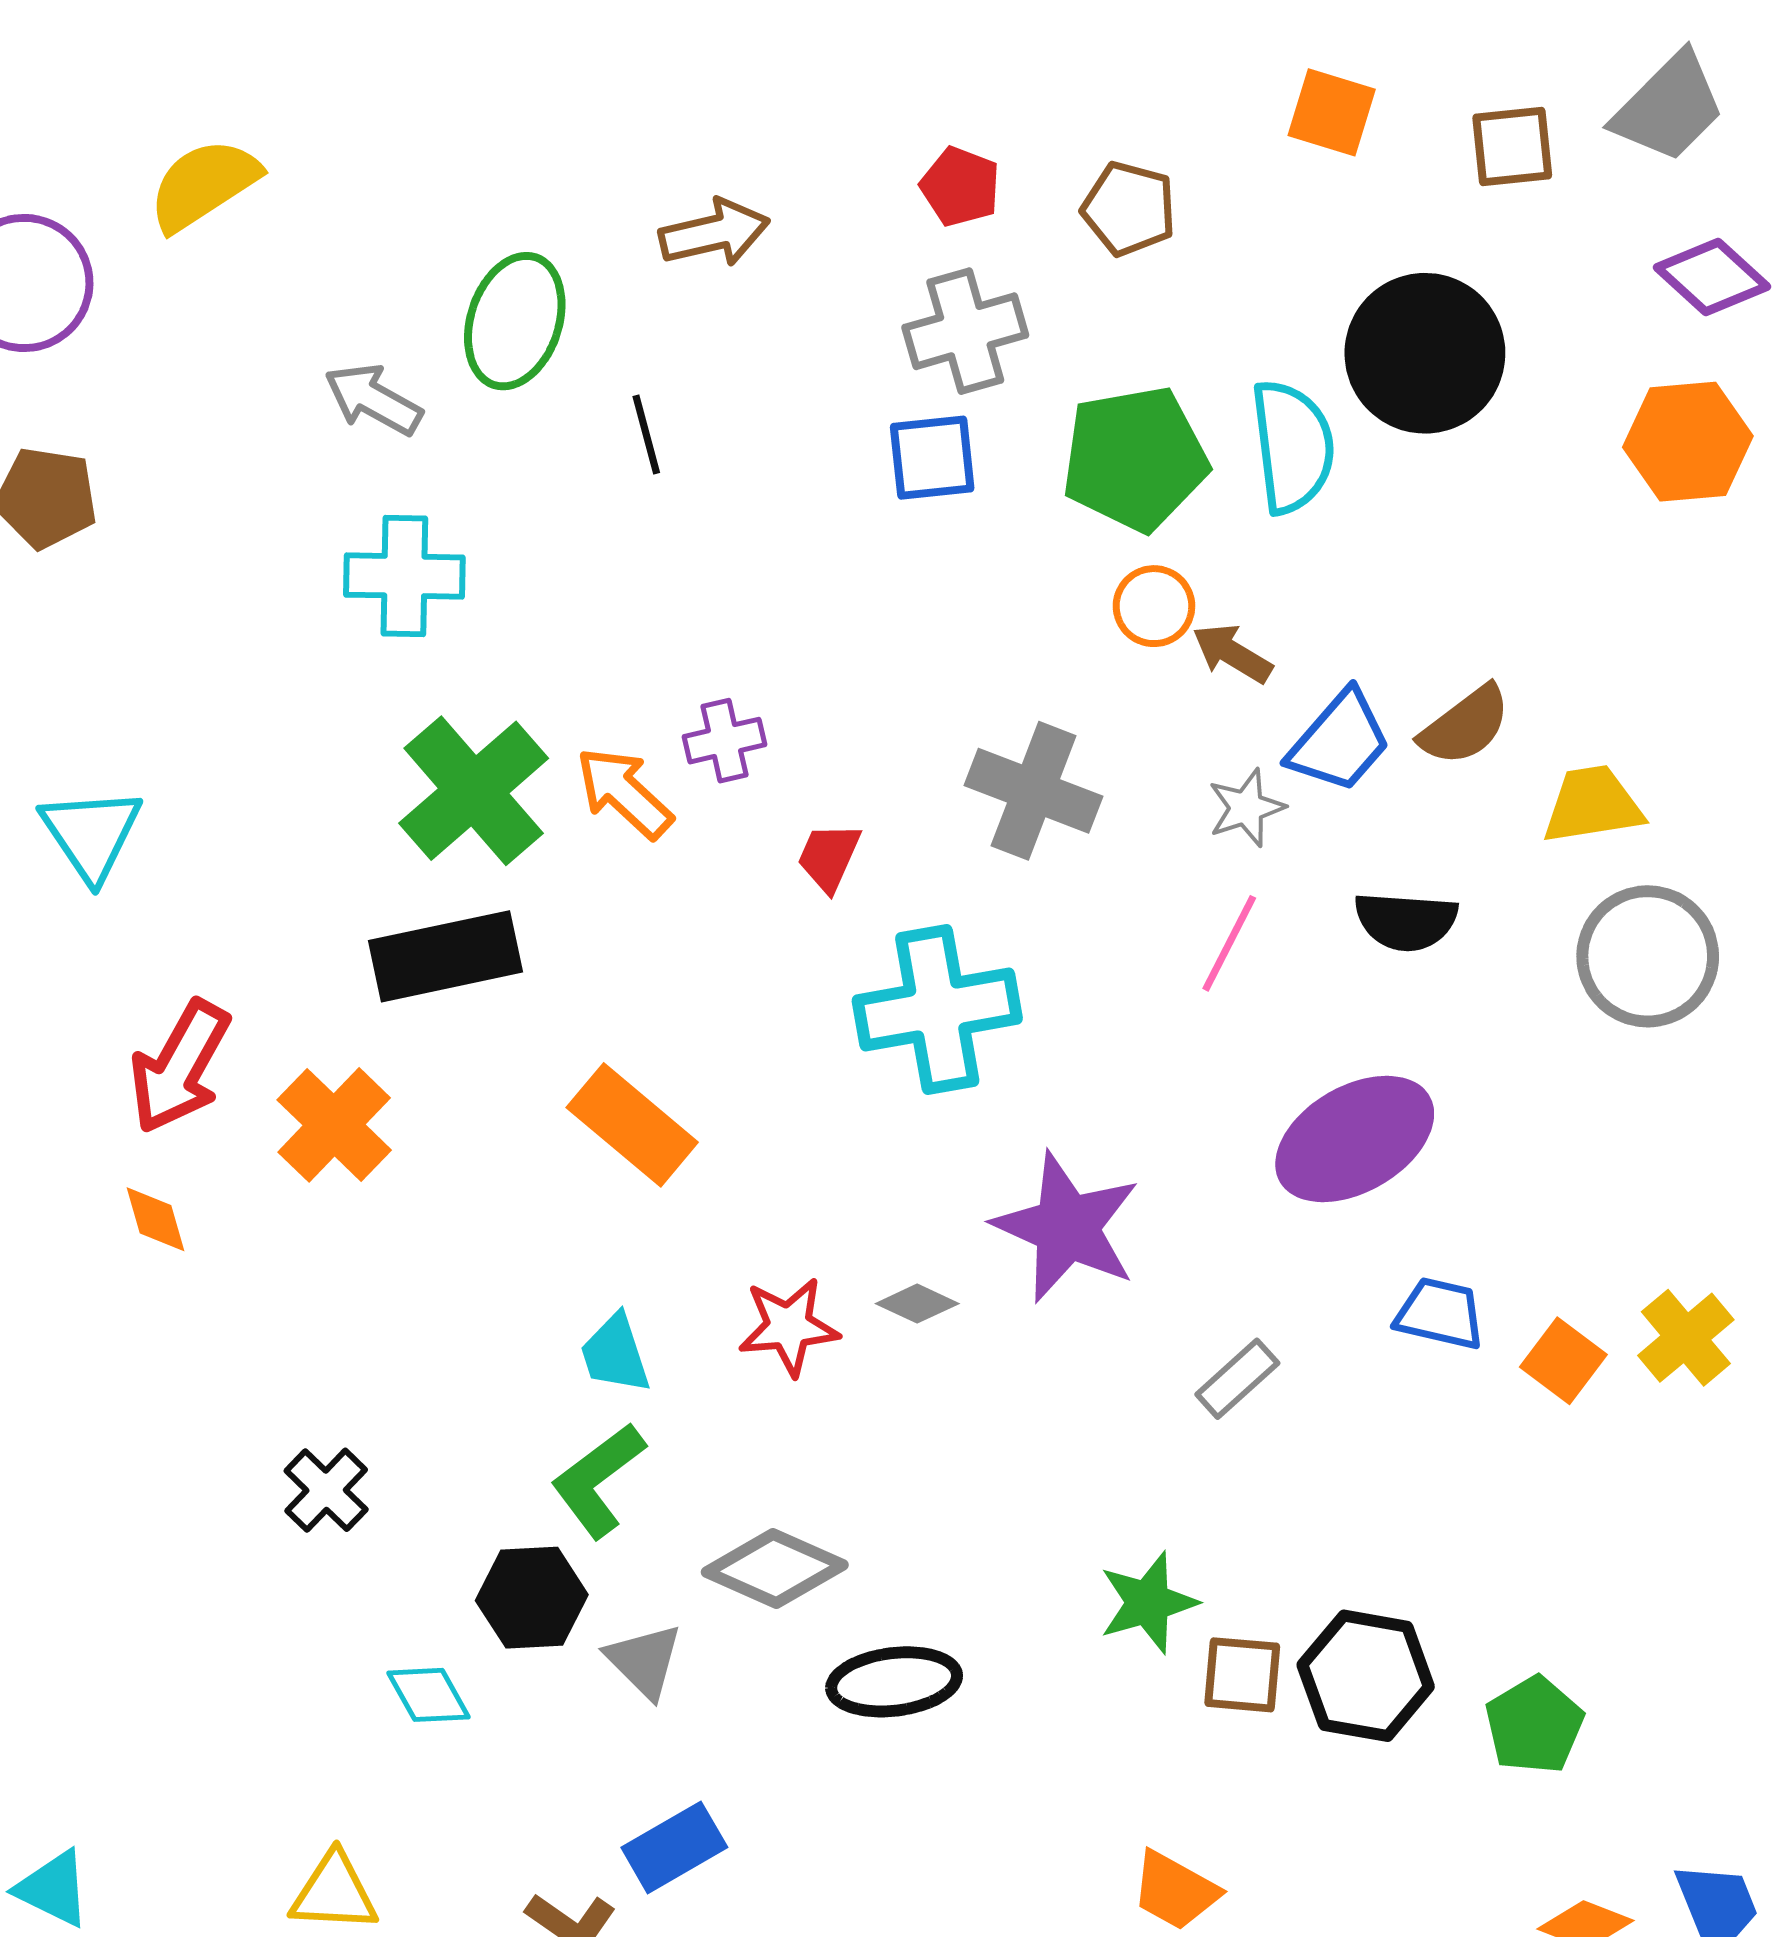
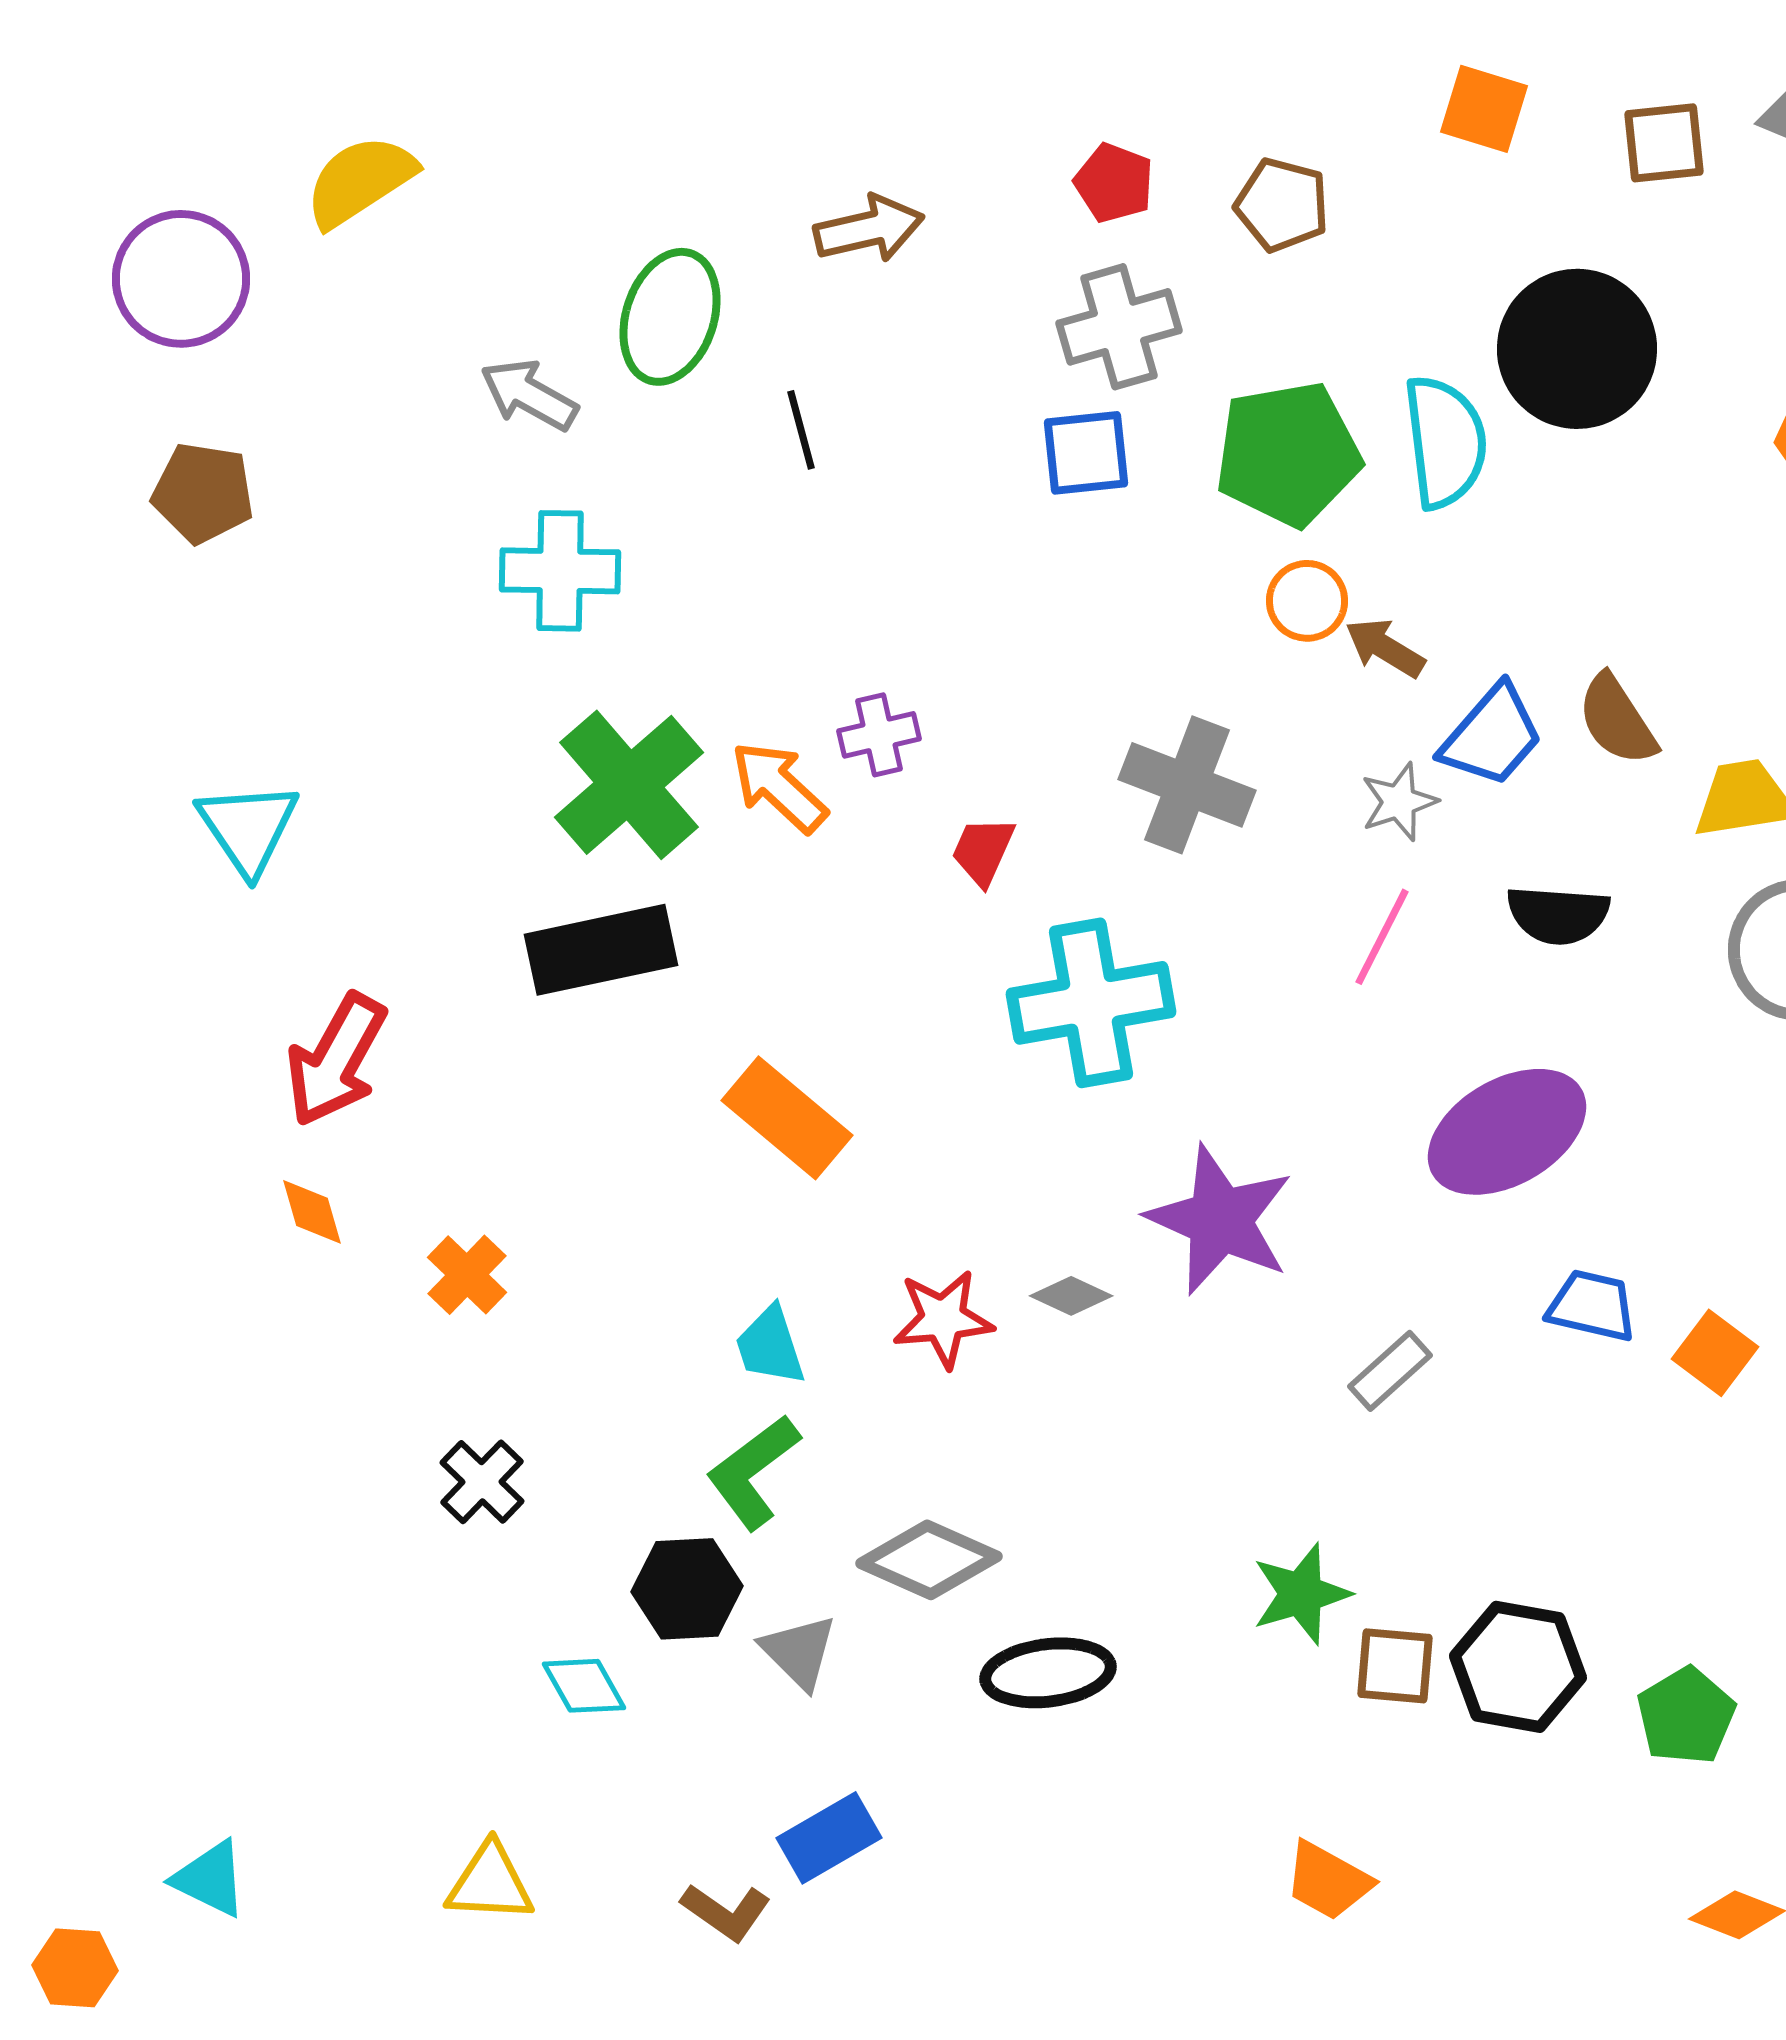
brown semicircle: (1465, 726) -> (1617, 720), turned 94
orange cross: (334, 1125) -> (467, 1275), moved, size x0.7

